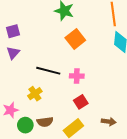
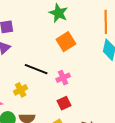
pink cross: (77, 76) -> (63, 78), turned -32

